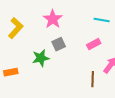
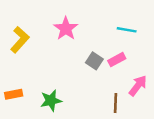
gray square: (59, 44) -> (94, 61), moved, turned -32
green star: (41, 58) -> (51, 101), moved

